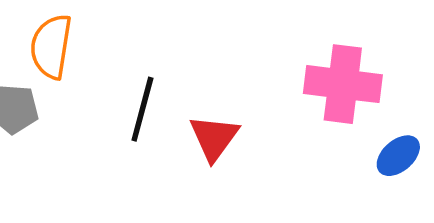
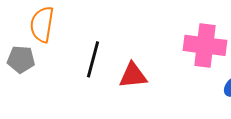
red triangle: (214, 138) -> (133, 75), turned 48

